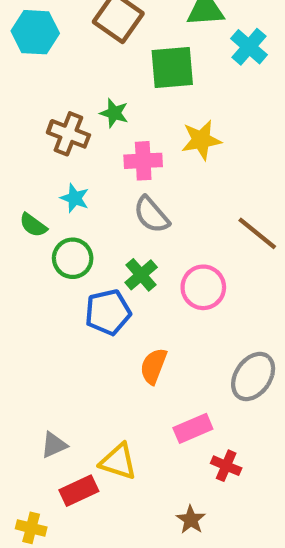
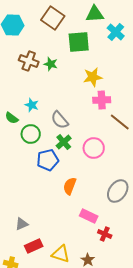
brown cross: (68, 134) -> (29, 61), moved
pink cross: (143, 161) -> (102, 100), moved
gray semicircle: (151, 215) -> (60, 120), moved
pink rectangle: (193, 428) -> (89, 216), turned 48
yellow triangle: (118, 462) -> (61, 254), moved

